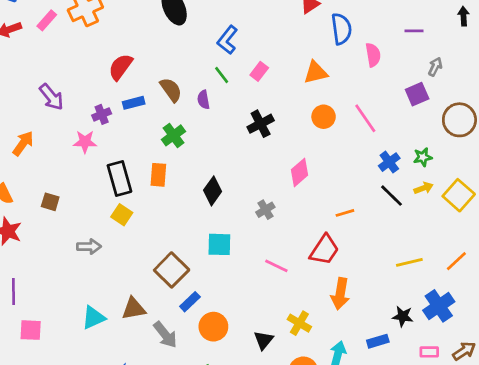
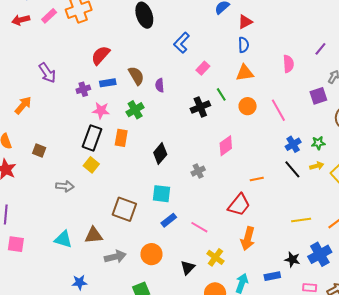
blue semicircle: (341, 29) -> (244, 45), moved, size x0.7
purple line: (414, 31) -> (320, 49), turned -56
green line: (222, 75) -> (221, 94), moved
pink star: (85, 142) -> (101, 110), moved
black rectangle: (119, 179) -> (92, 138), turned 30
pink line: (276, 266) -> (199, 227), moved
brown square: (172, 270) -> (124, 209), turned -30
blue rectangle: (190, 302) -> (169, 220), moved
cyan triangle: (94, 318) -> (63, 239), turned 36
gray arrow: (165, 335) -> (115, 257), turned -70

